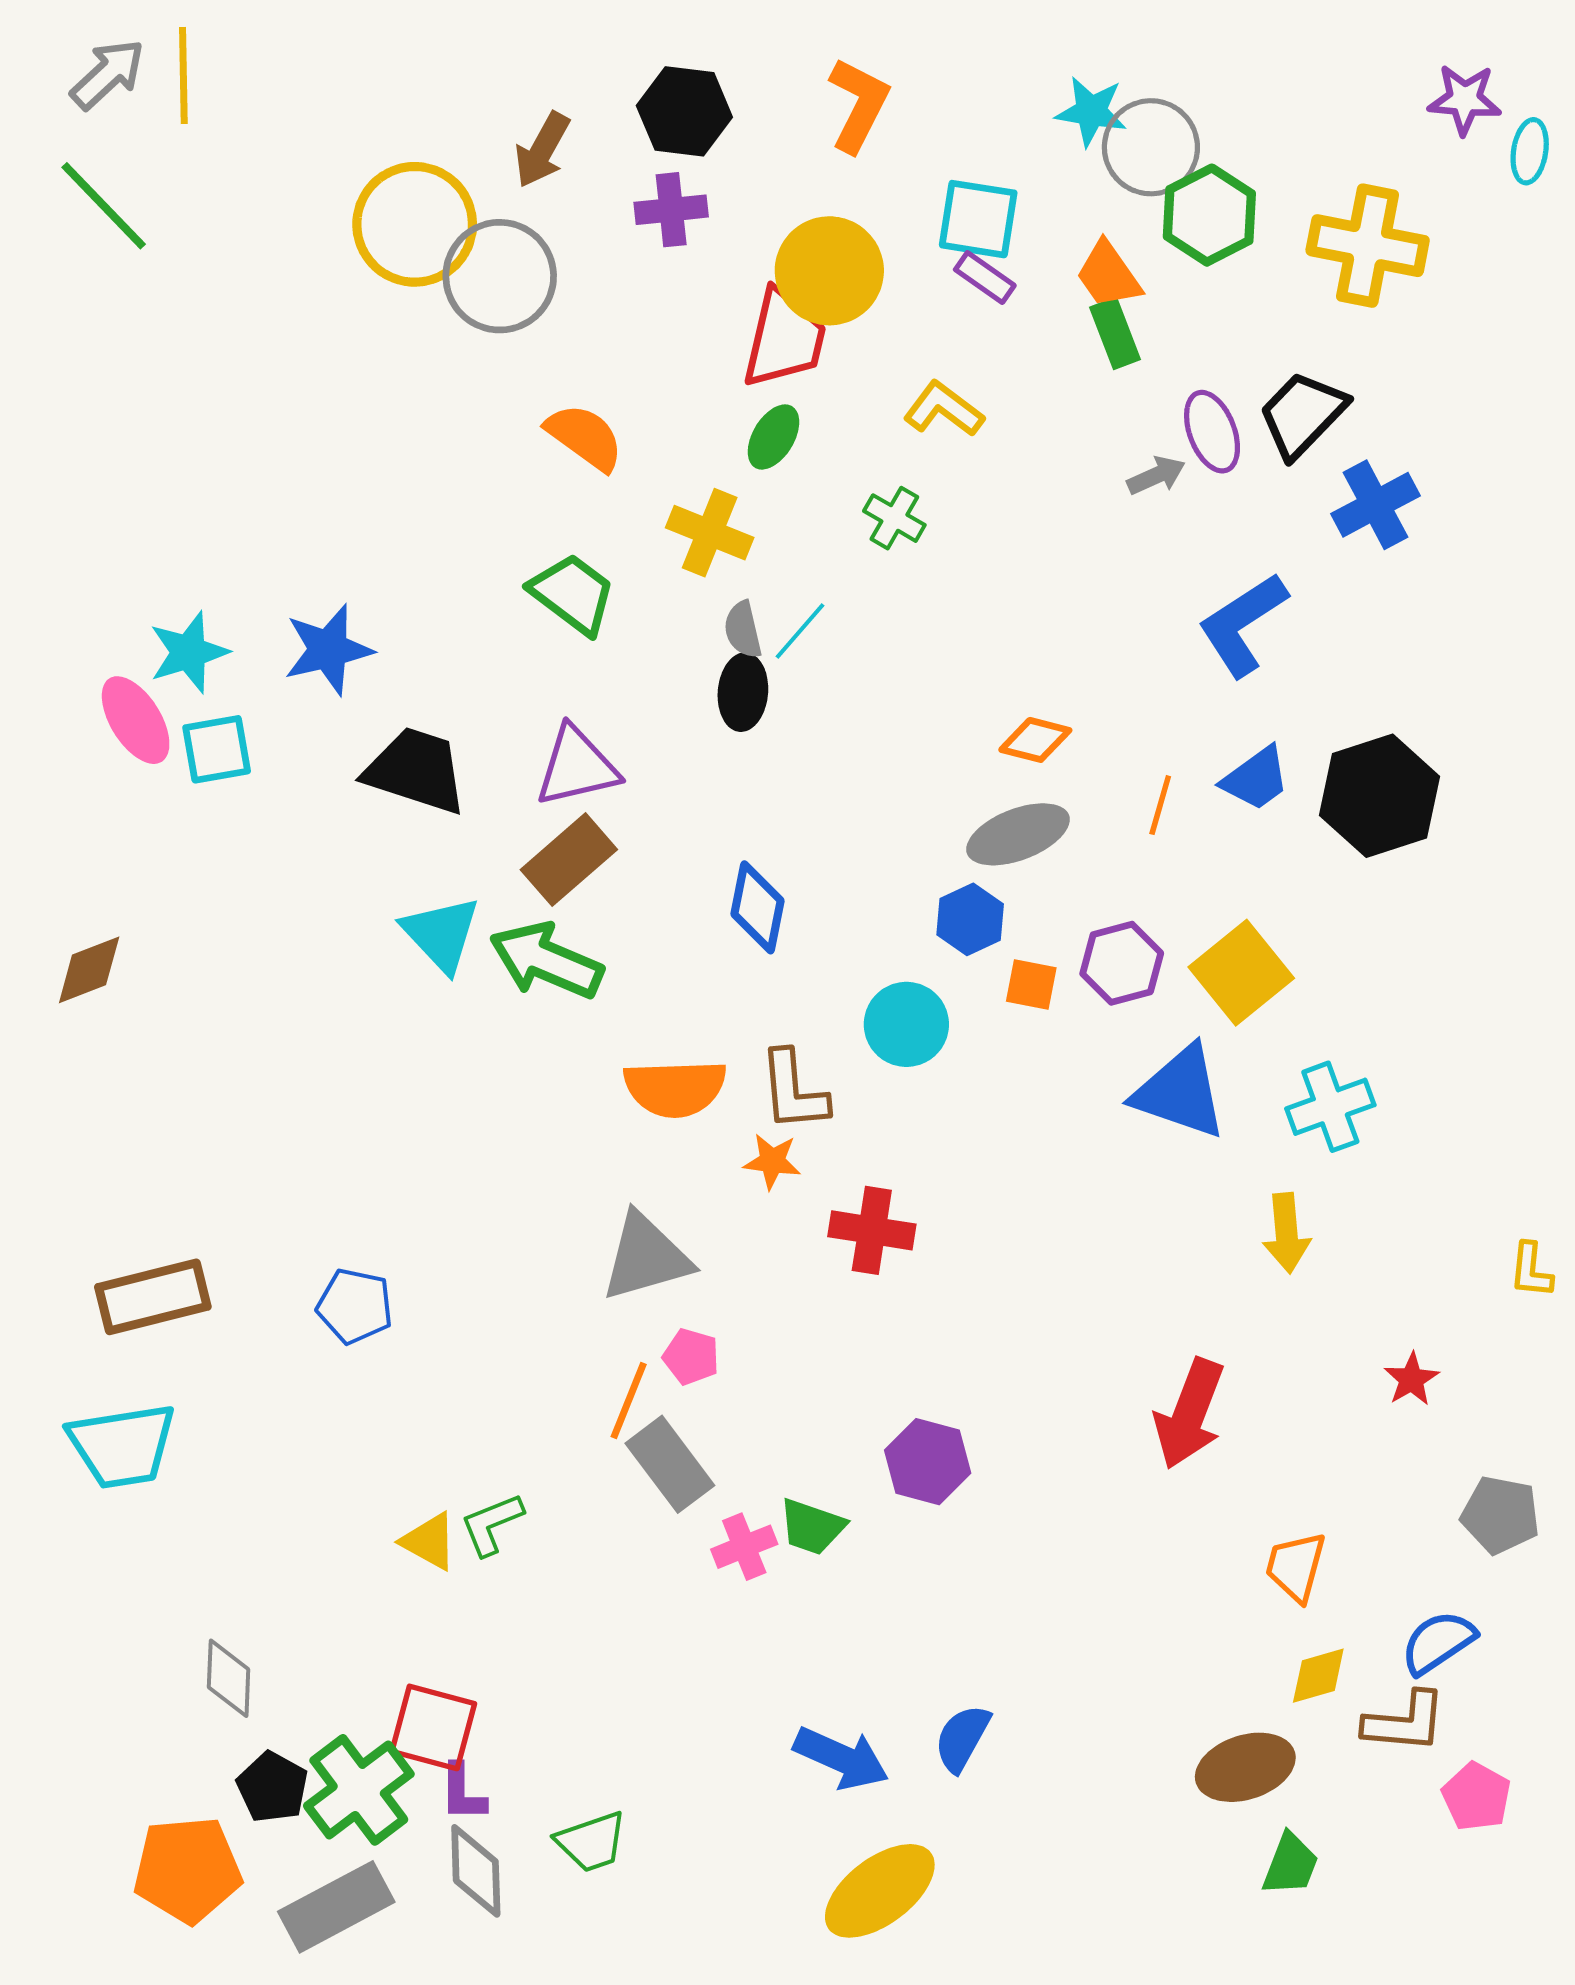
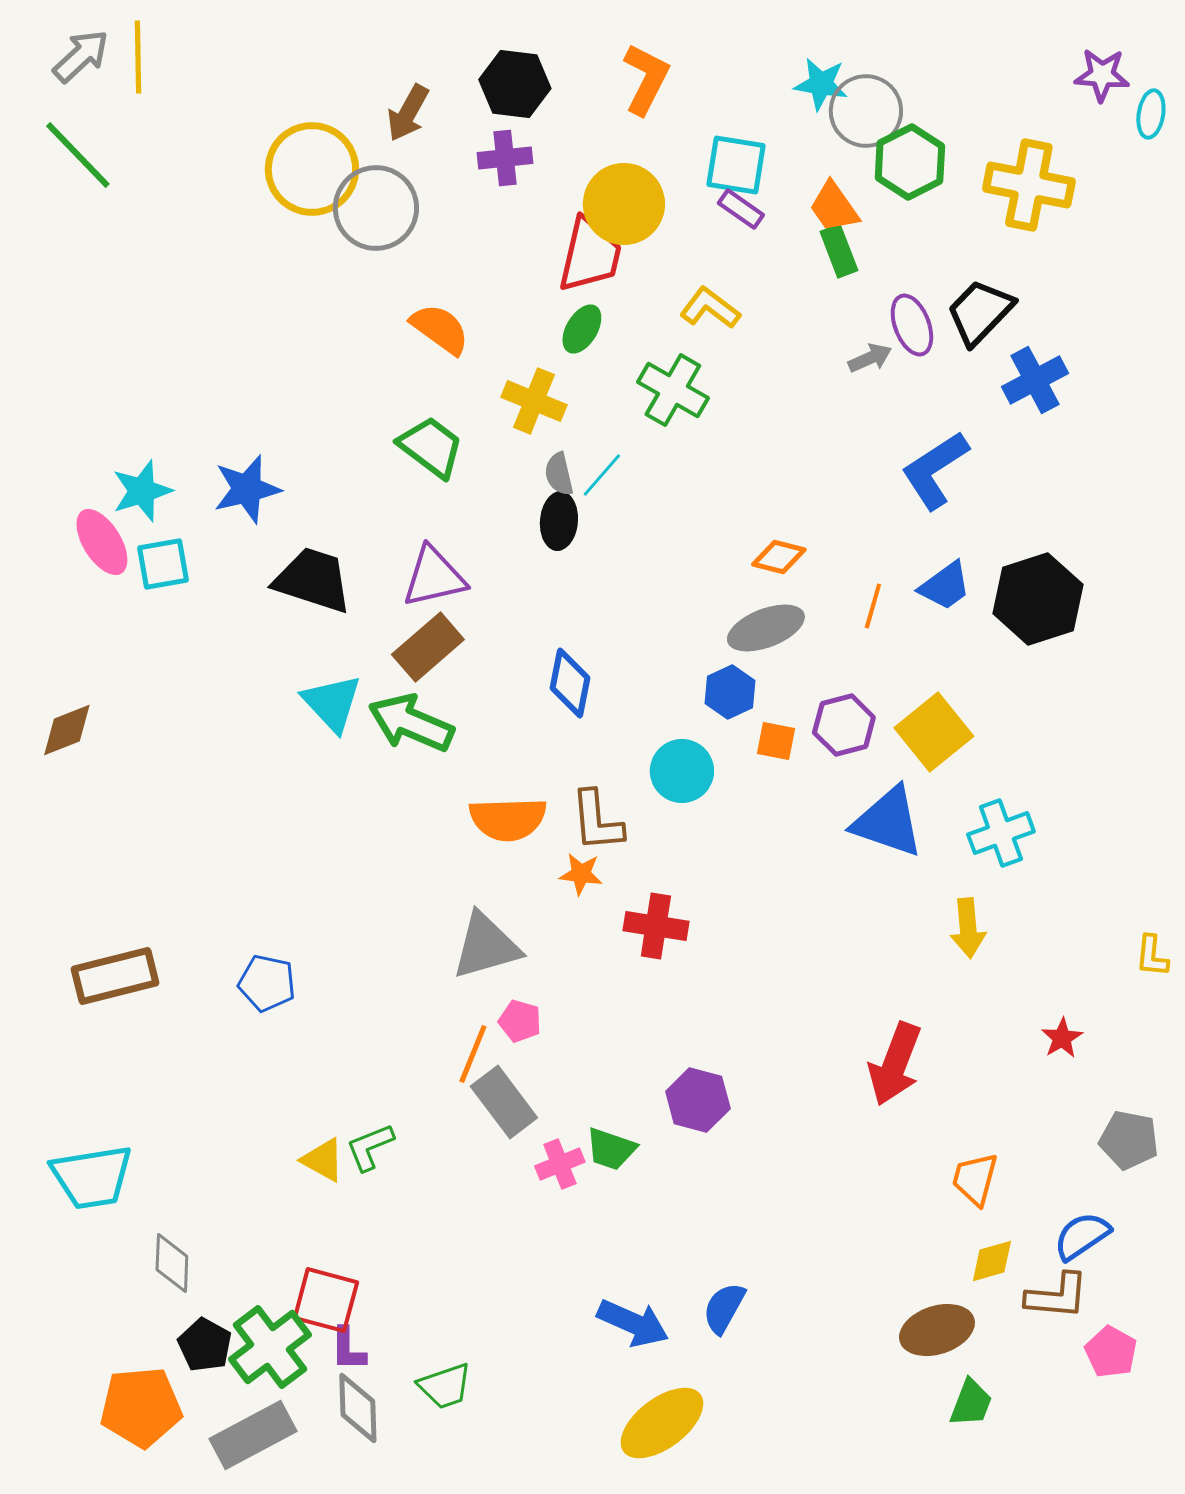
green cross: (894, 518) -> (673, 390), size x1.5
cyan trapezoid: (122, 1446) -> (92, 1177), moved

